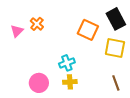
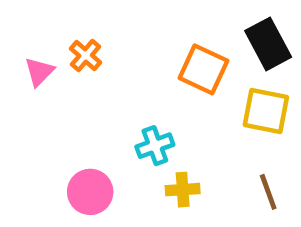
yellow cross: (70, 82) -> (183, 190), moved

